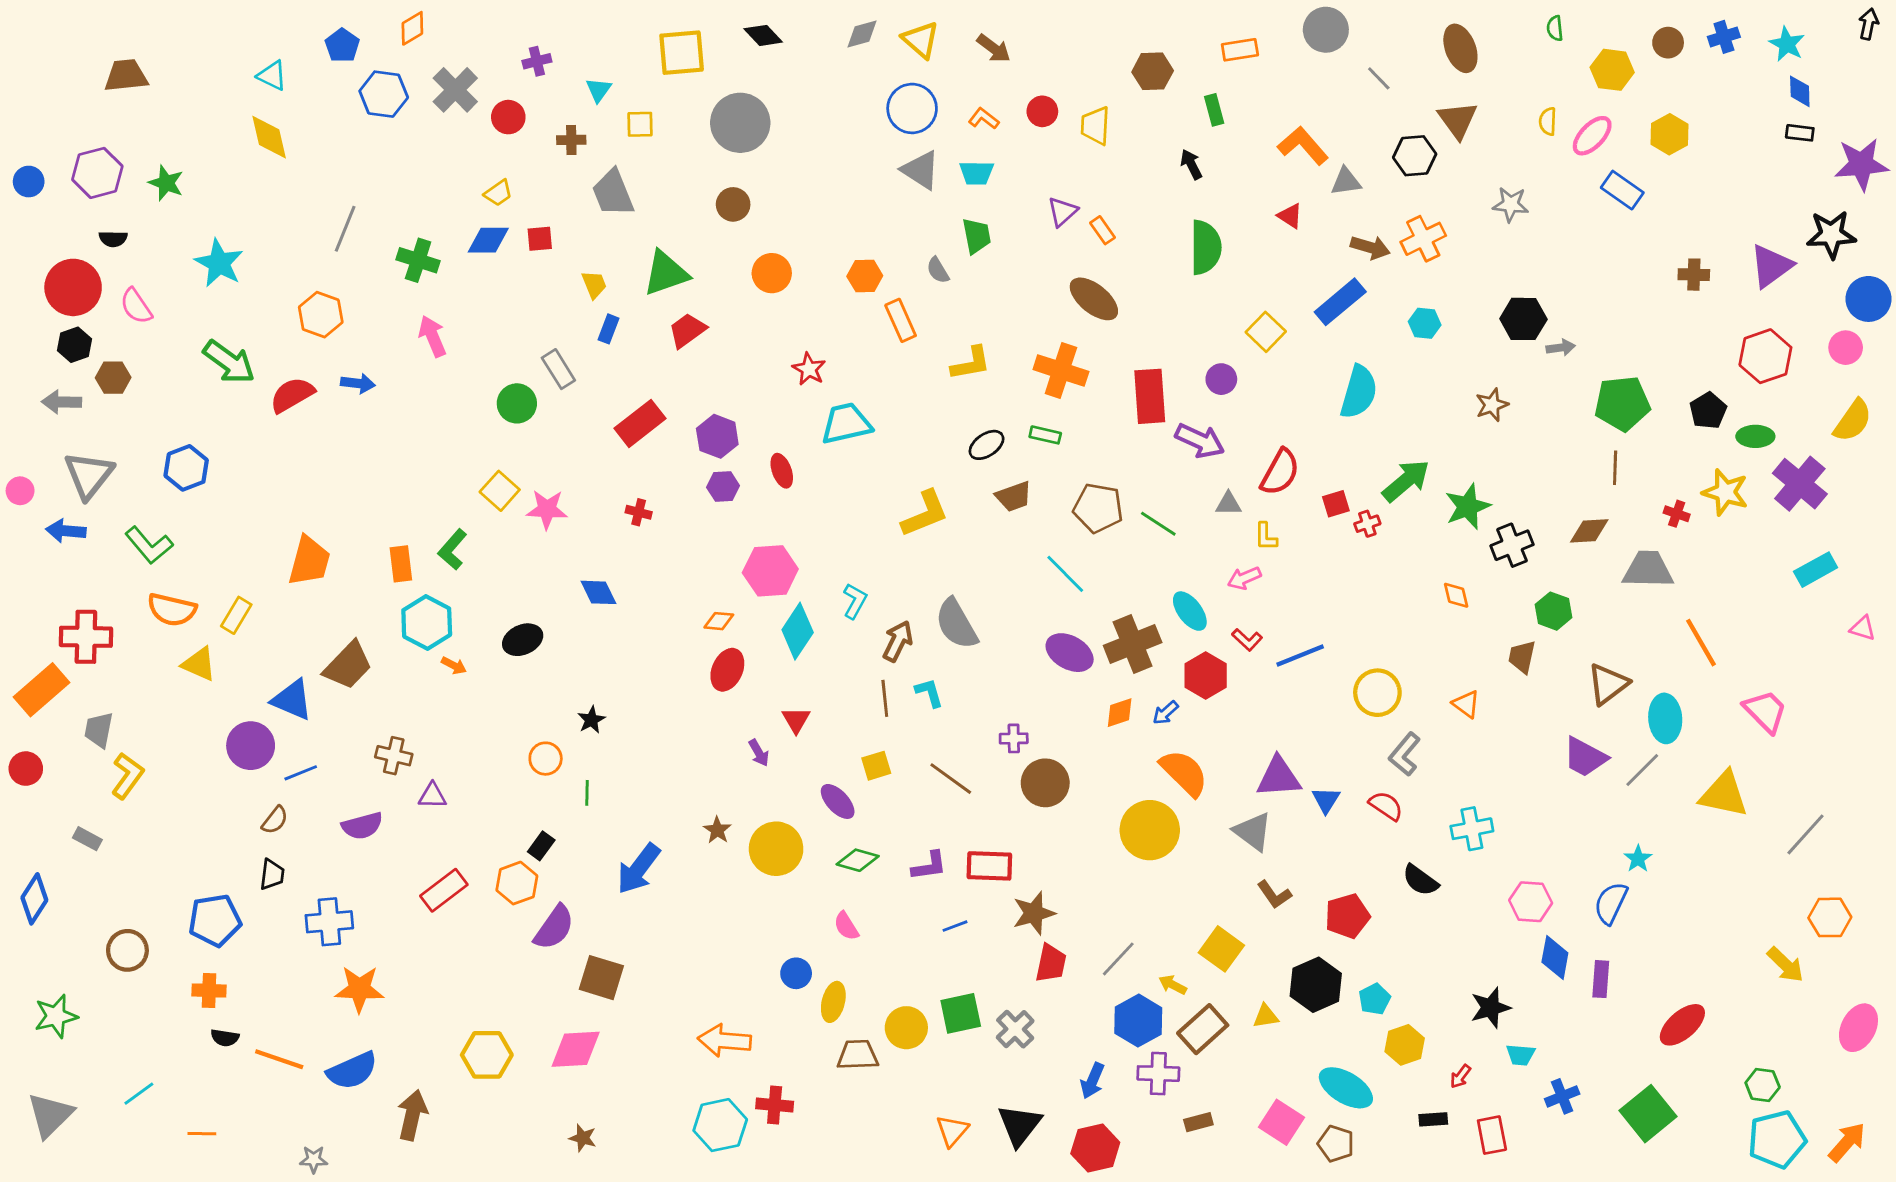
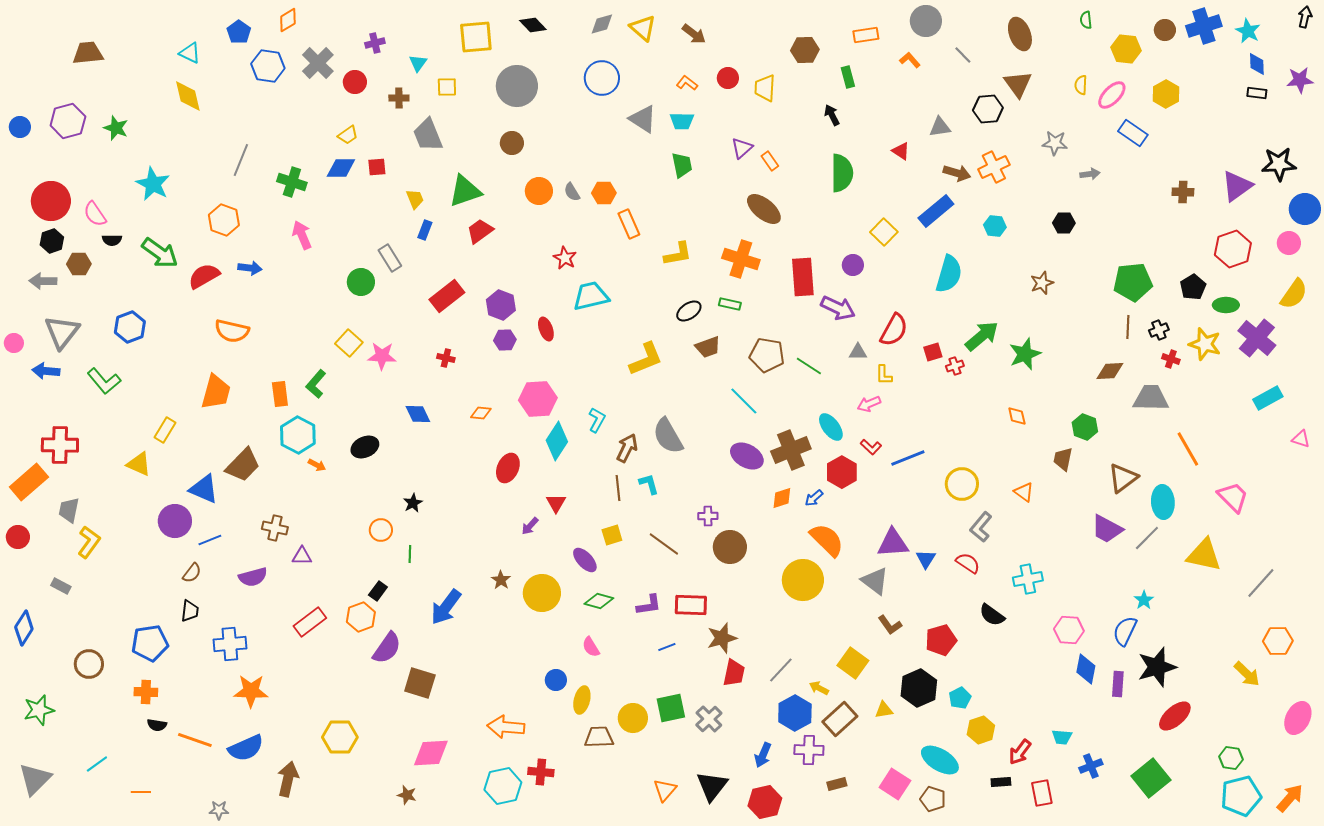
blue cross: (1724, 37) -> (1204, 26), size x1.6
blue circle: (912, 108) -> (602, 78), moved
orange L-shape: (1303, 146) -> (910, 60), moved, size x0.6
purple star: (1861, 164) -> (1300, 80), moved, size x0.7
black semicircle: (113, 239) -> (112, 240), moved
gray semicircle: (938, 270) -> (572, 192), moved
black hexagon: (1523, 319) -> (1064, 223), size x0.7
gray arrow: (1561, 348) -> (1090, 174), moved
black cross: (1512, 545) -> (1159, 330), moved, size x0.7
orange semicircle: (172, 610) -> (232, 331), moved
orange diamond: (719, 621) -> (481, 413), moved
purple arrow: (759, 753) -> (530, 526), turned 72
black star: (1491, 1008) -> (1157, 667), moved, size x1.4
pink diamond: (576, 1049) -> (431, 753), moved
red arrow: (1460, 1076) -> (1020, 752), size x1.5

